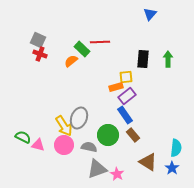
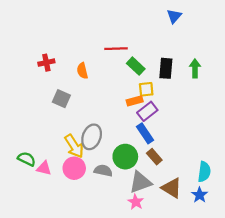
gray square: (38, 40) -> (61, 99), moved
green rectangle: (82, 49) -> (136, 66), moved
red cross: (40, 54) -> (46, 63), turned -32
orange semicircle: (71, 61) -> (82, 71), turned -64
gray triangle: (97, 169) -> (140, 182), moved

